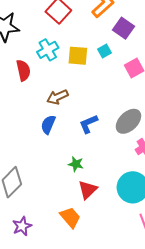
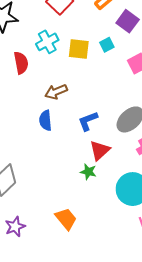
blue semicircle: (48, 125) -> (45, 120), turned -30
green star: (76, 164) -> (88, 172), moved
red triangle: (88, 190) -> (100, 150), moved

